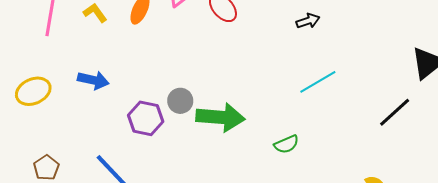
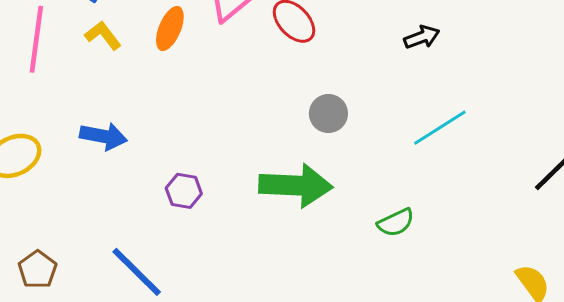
gray circle: (180, 101) -> (328, 114), moved
purple hexagon: (146, 118) -> (184, 191), size x0.7

